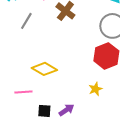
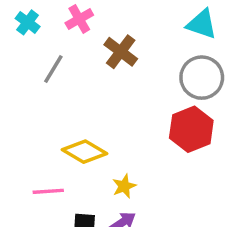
yellow star: (95, 89) -> (124, 186), moved

